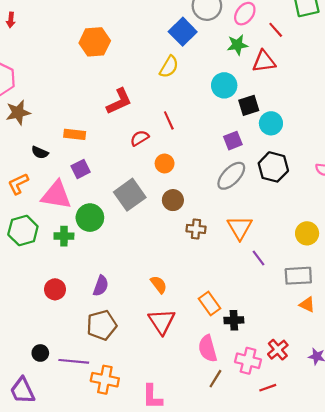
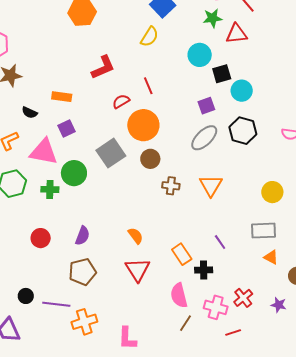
orange circle: (165, 163) -> (143, 125), size x1.8
purple line: (259, 258) -> (220, 242), moved
orange cross: (105, 380) -> (84, 322), turned -30

